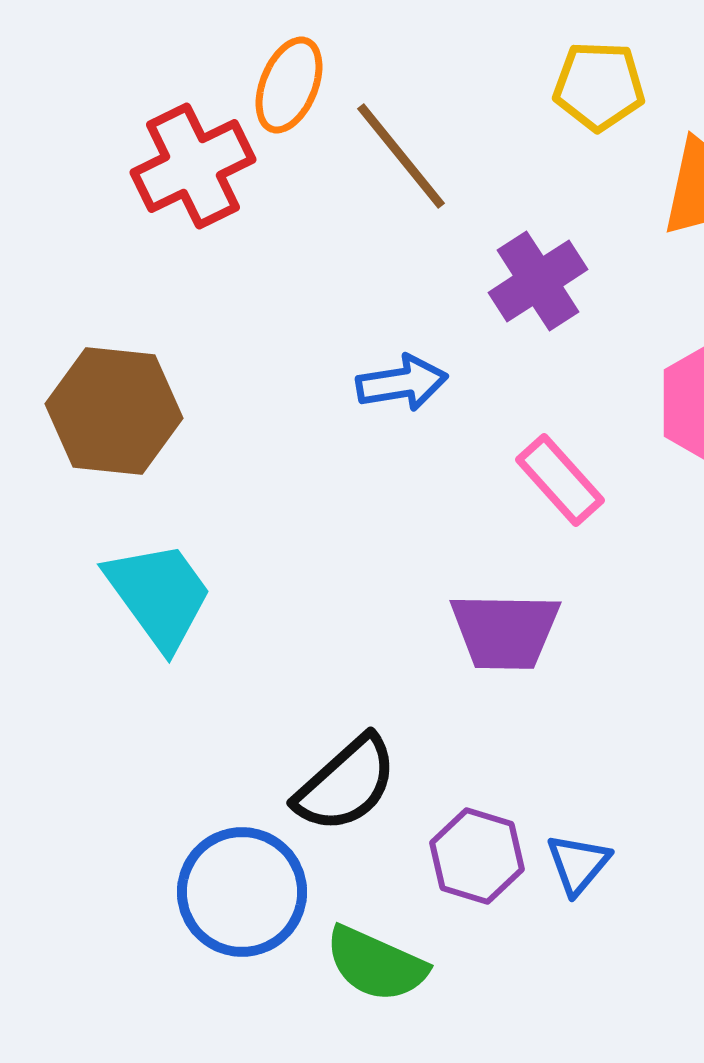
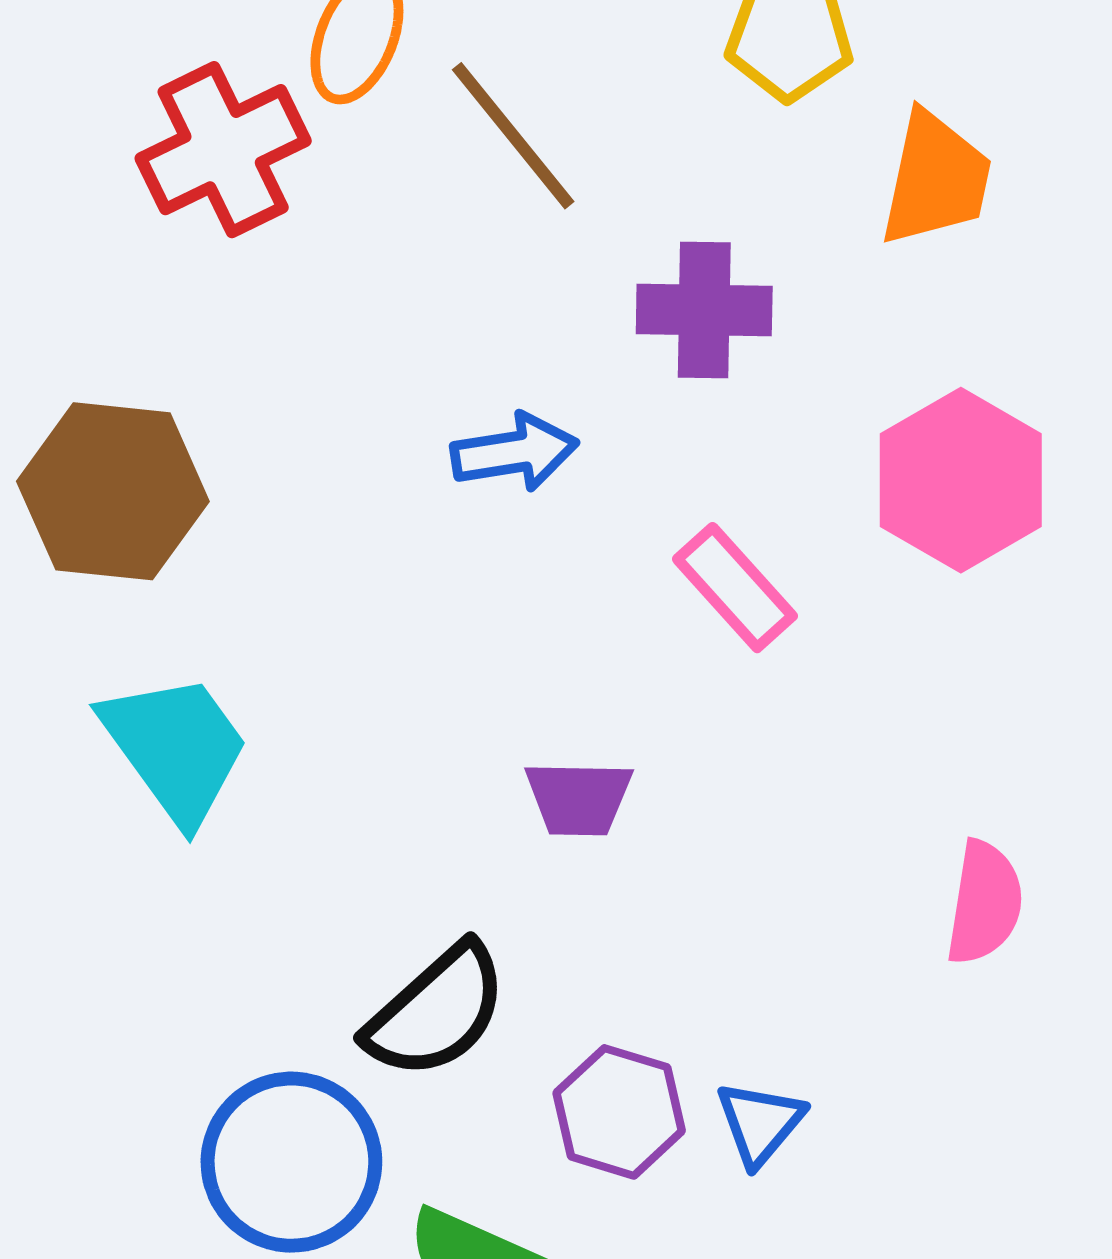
purple cross: (538, 281) -> (704, 310), turned 34
purple trapezoid: (505, 631) -> (579, 798), moved, size x0.7

